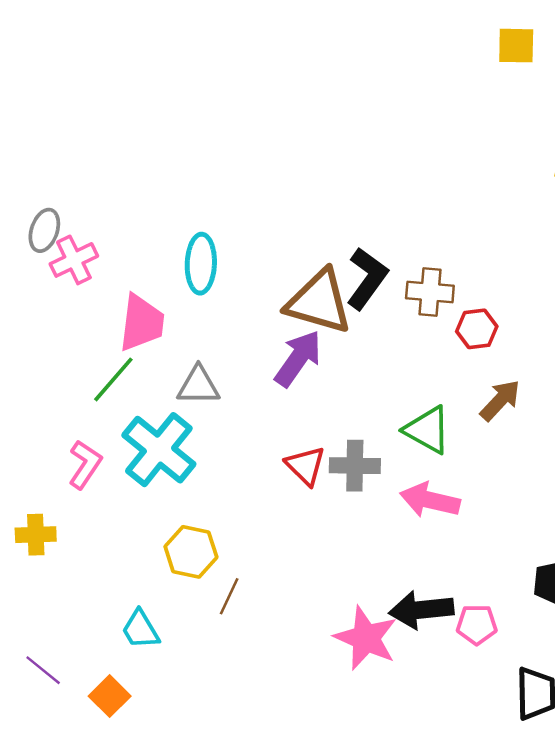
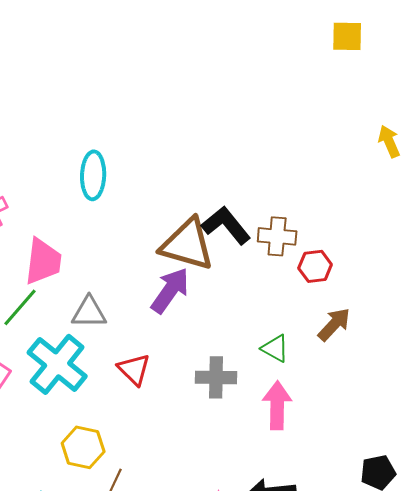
cyan ellipse: (201, 264) -> (93, 175), moved
black L-shape: (367, 278) -> (226, 225), turned -75
green triangle: (427, 430) -> (275, 348), size x0.7
red triangle: (306, 466) -> (134, 369), moved
pink arrow: (430, 500) -> (277, 405), turned 78

